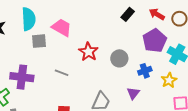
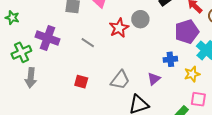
gray circle: (119, 58) -> (140, 19), moved

